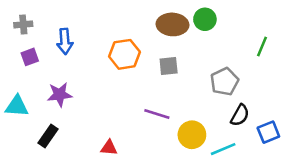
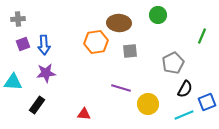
brown ellipse: (172, 24) -> (119, 23), moved
blue arrow: (65, 41) -> (44, 45), moved
cyan line: (223, 149) -> (184, 115), moved

